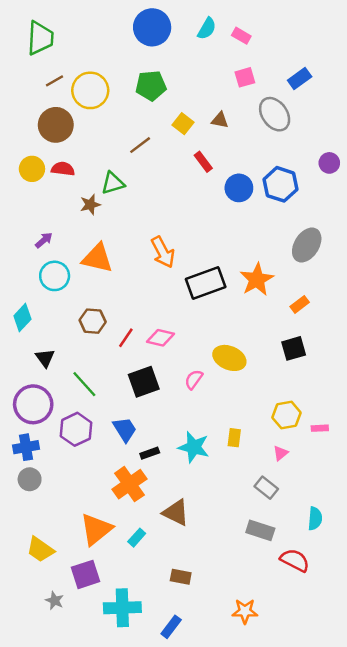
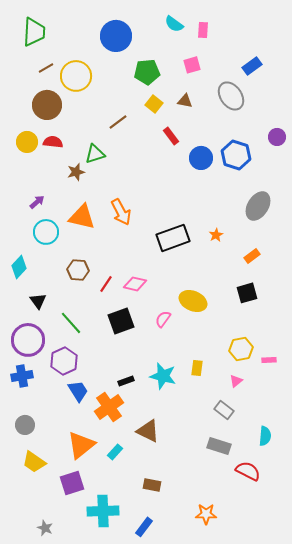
blue circle: (152, 27) -> (116, 36), moved
cyan semicircle: (207, 29) -> (174, 24), turned 96
pink rectangle: (241, 36) -> (203, 30), turned 63
pink square: (245, 77) -> (192, 65), moved
green pentagon: (151, 86) -> (147, 72), moved
orange arrow: (163, 252) -> (121, 212), moved
orange star: (257, 279) -> (216, 235), size x0.5
blue trapezoid: (125, 429) -> (78, 391), moved
gray circle: (30, 479) -> (25, 425), moved
gray star: (55, 601) -> (45, 528), moved

